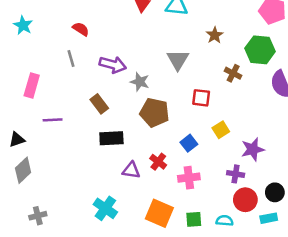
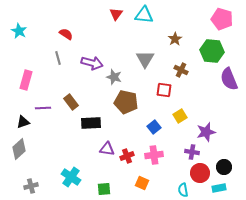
brown cross: (233, 73) -> (181, 70), moved
brown rectangle: (99, 104) -> (71, 102), moved
black triangle: (17, 140) -> (23, 122), moved
red cross: (158, 162) -> (127, 156), moved, turned 32
cyan cross: (105, 208) -> (71, 177), moved
orange square: (159, 213) -> (142, 183), moved, size x0.6
green square: (194, 219) -> (104, 189), moved
cyan semicircle: (224, 221) -> (183, 190), turned -104

